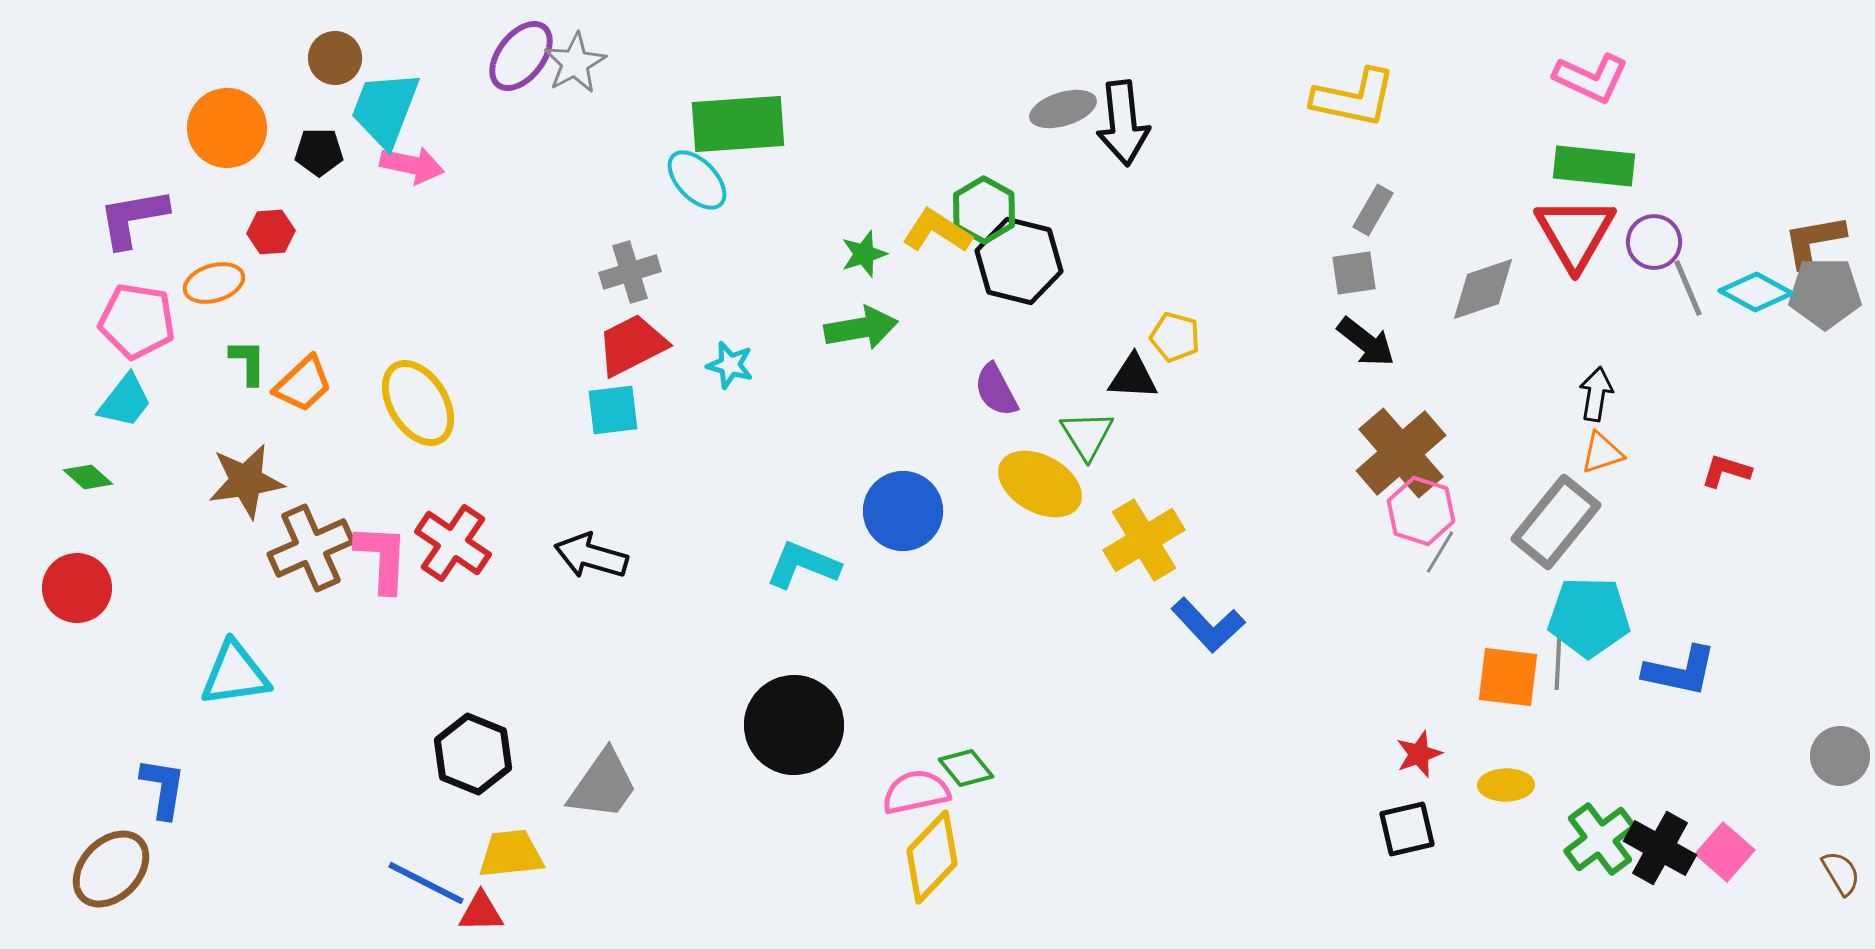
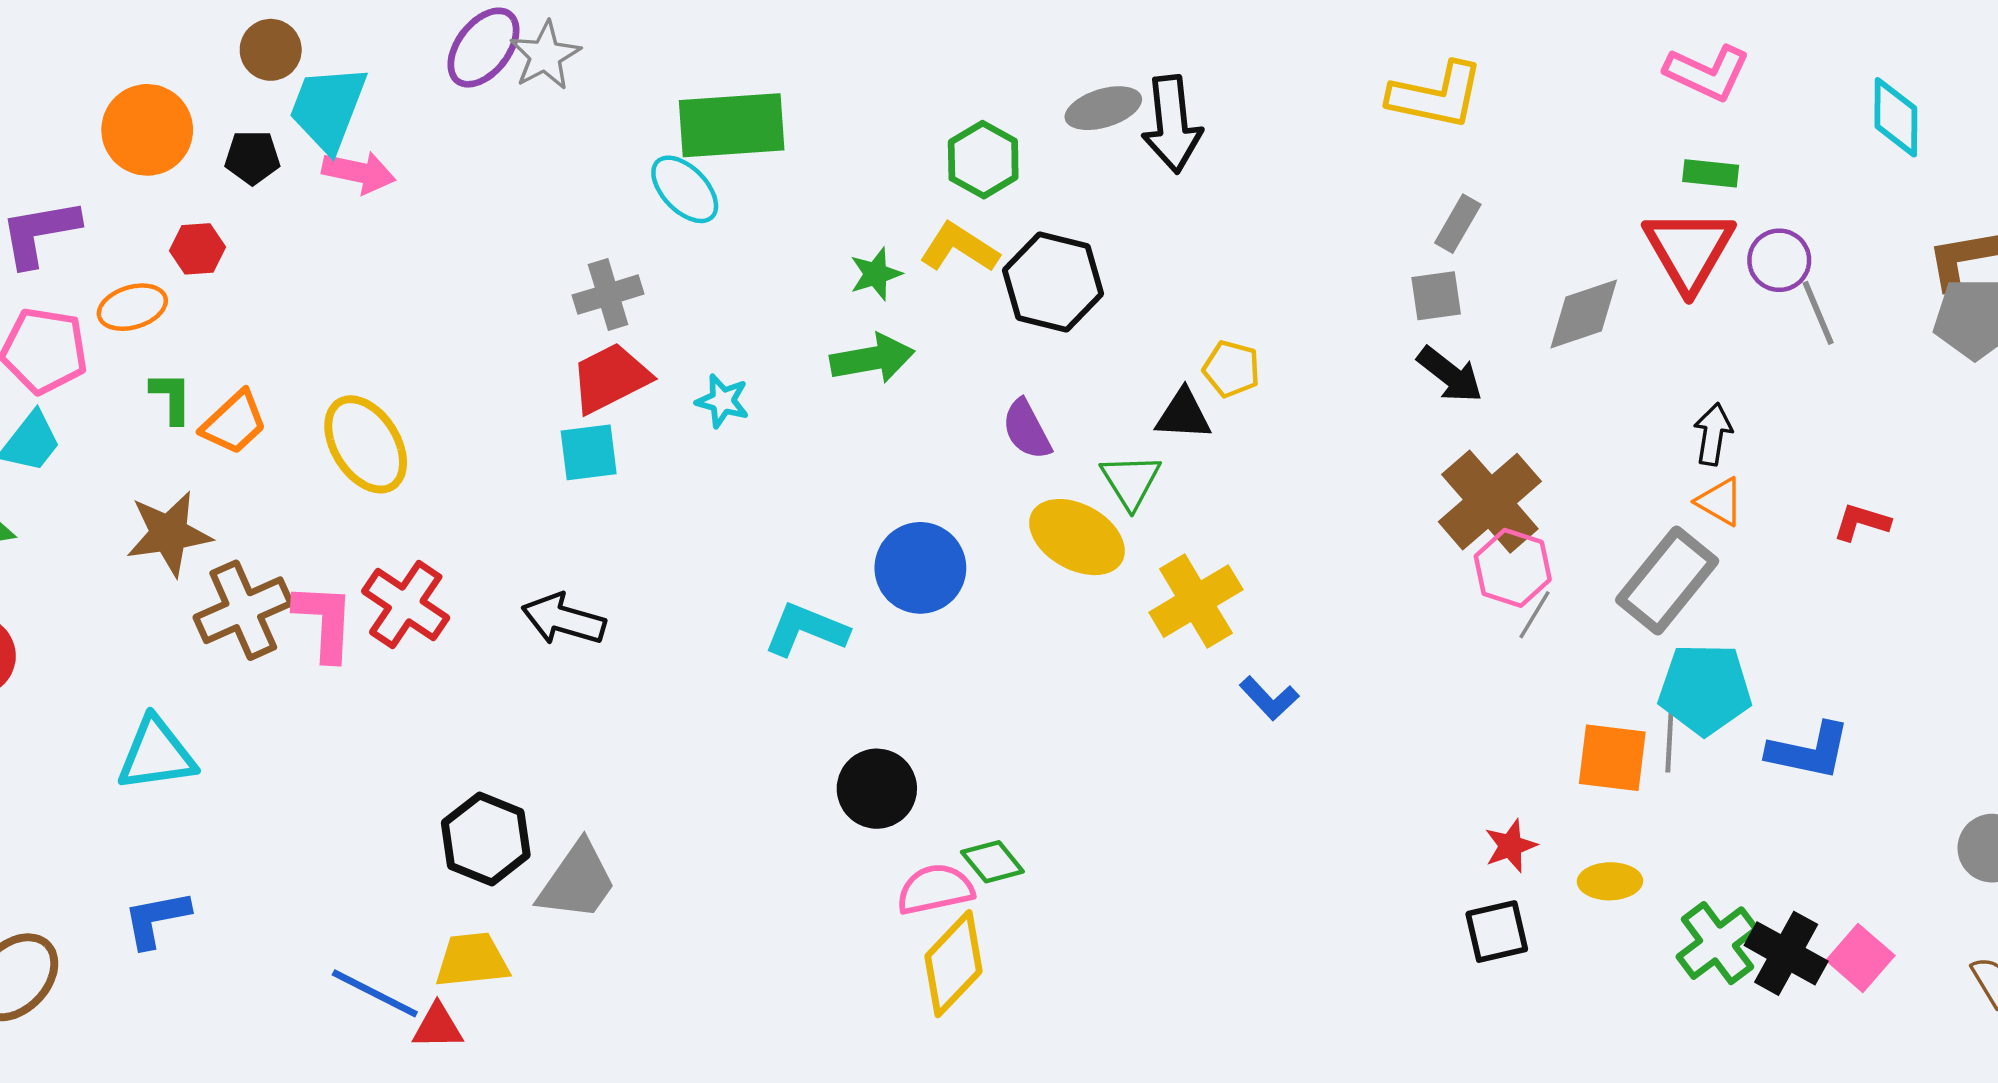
green rectangle: (1594, 166) -> (1711, 173), size x0.6
green hexagon: (984, 210) -> (983, 160), moved
cyan diamond: (1756, 292) -> (1896, 117), moved, turned 62
orange triangle: (1602, 453) -> (1720, 502), turned 48
blue L-shape: (1208, 625) -> (1269, 698), size x0.7
black circle: (794, 725) -> (877, 789), moved, size x0.7
black hexagon: (473, 754) -> (486, 839), moved
blue L-shape: (163, 788) -> (156, 919), moved, turned -110

